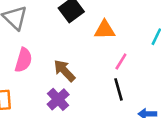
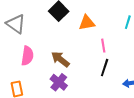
pink line: (121, 62) -> (103, 46), turned -32
black line: (119, 89) -> (105, 68), turned 42

